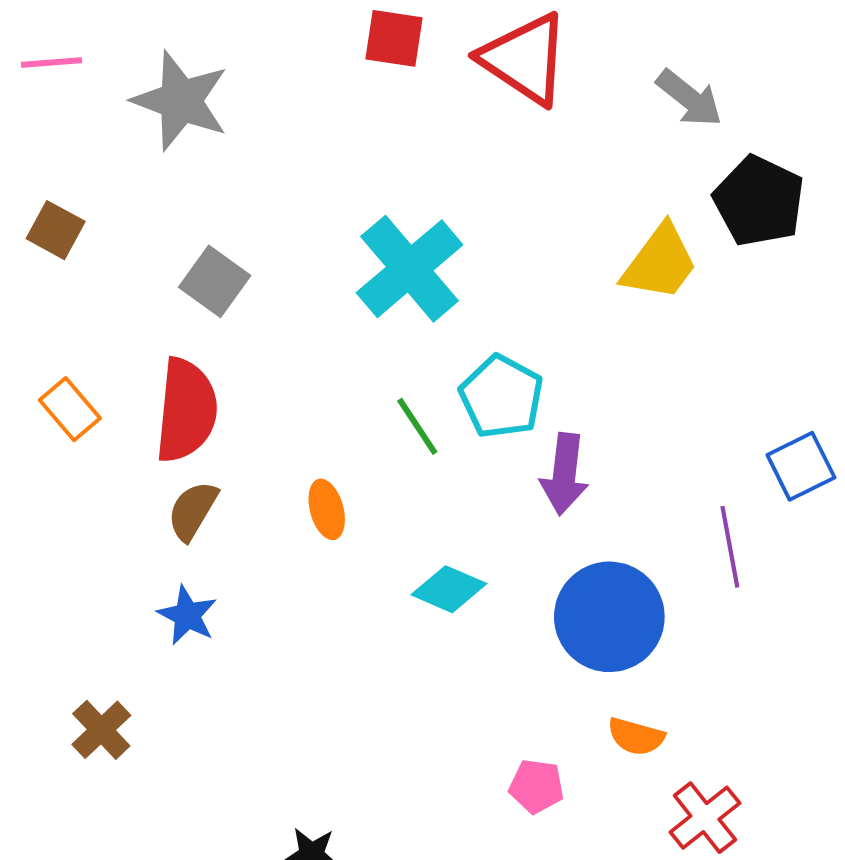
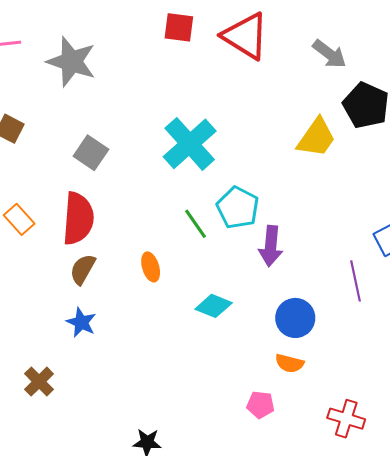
blue circle: (609, 617) -> (295, 318), size x0.7
orange semicircle: (636, 736) -> (289, 363), moved
red cross: (705, 818) -> (346, 419), turned -33

